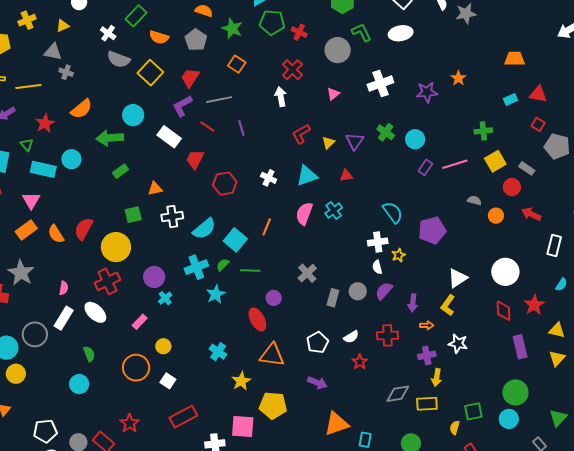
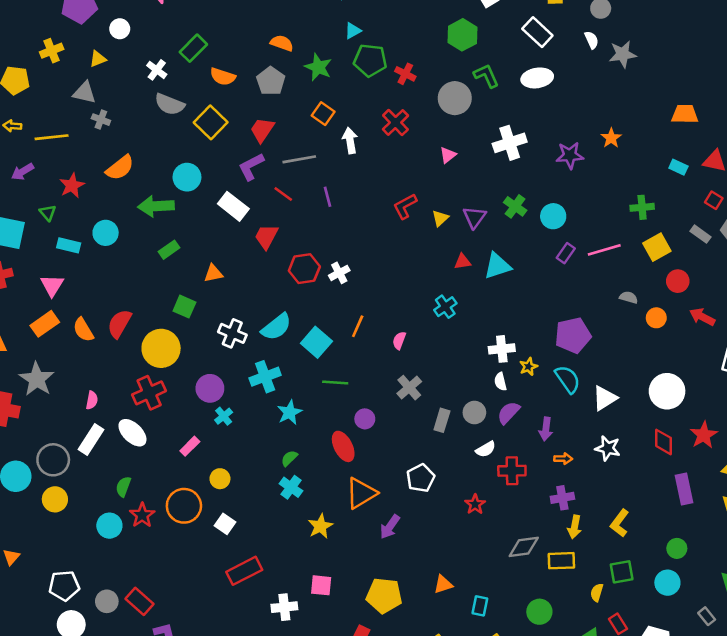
white arrow: (281, 97) -> (350, 141), moved
cyan rectangle: (511, 99) -> (678, 167), turned 48
gray rectangle: (527, 168) -> (700, 234), moved
cyan rectangle: (43, 169) -> (69, 245), size x0.7
cyan triangle: (307, 176) -> (497, 266), moved
white cross: (269, 178) -> (339, 273), moved, turned 35
cyan semicircle: (393, 212) -> (568, 379), moved
pink semicircle: (304, 214) -> (399, 340), moved, size x0.6
green square: (133, 215) -> (184, 307), turned 36
white cross: (172, 216) -> (232, 333), moved, turned 30
green semicircle: (223, 265) -> (289, 458), moved
yellow L-shape: (448, 305) -> (620, 523), moved
white semicircle: (351, 337) -> (486, 449), moved
white star: (458, 343) -> (608, 448), moved
green semicircle: (89, 354) -> (123, 487), turned -140
orange triangle: (272, 355) -> (361, 493), turned -40
yellow circle: (16, 374) -> (55, 499), moved
purple arrow: (317, 383) -> (390, 527), moved, turned 102
green circle: (515, 392) -> (677, 548), size x0.6
yellow pentagon: (273, 405) -> (384, 596), moved
red star: (130, 423) -> (142, 515), moved
orange triangle: (336, 424) -> (443, 584), size x0.6
pink square: (243, 427) -> (321, 585), size x0.7

